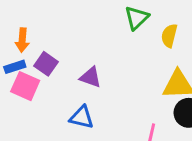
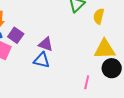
blue triangle: (82, 117) -> (42, 60), moved

